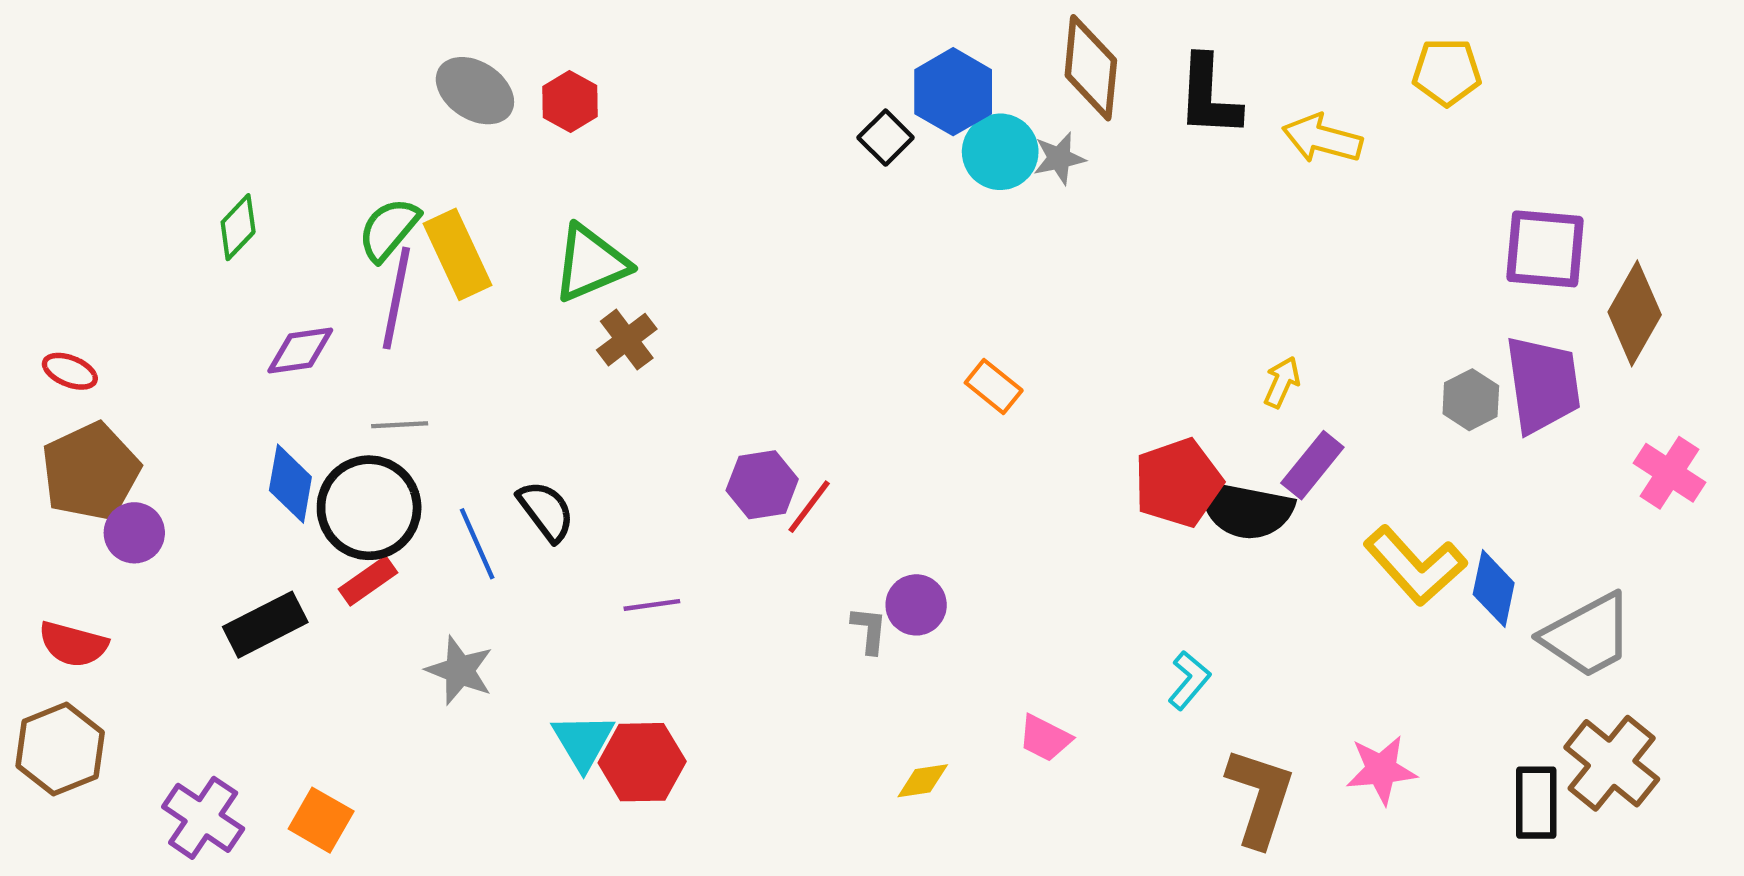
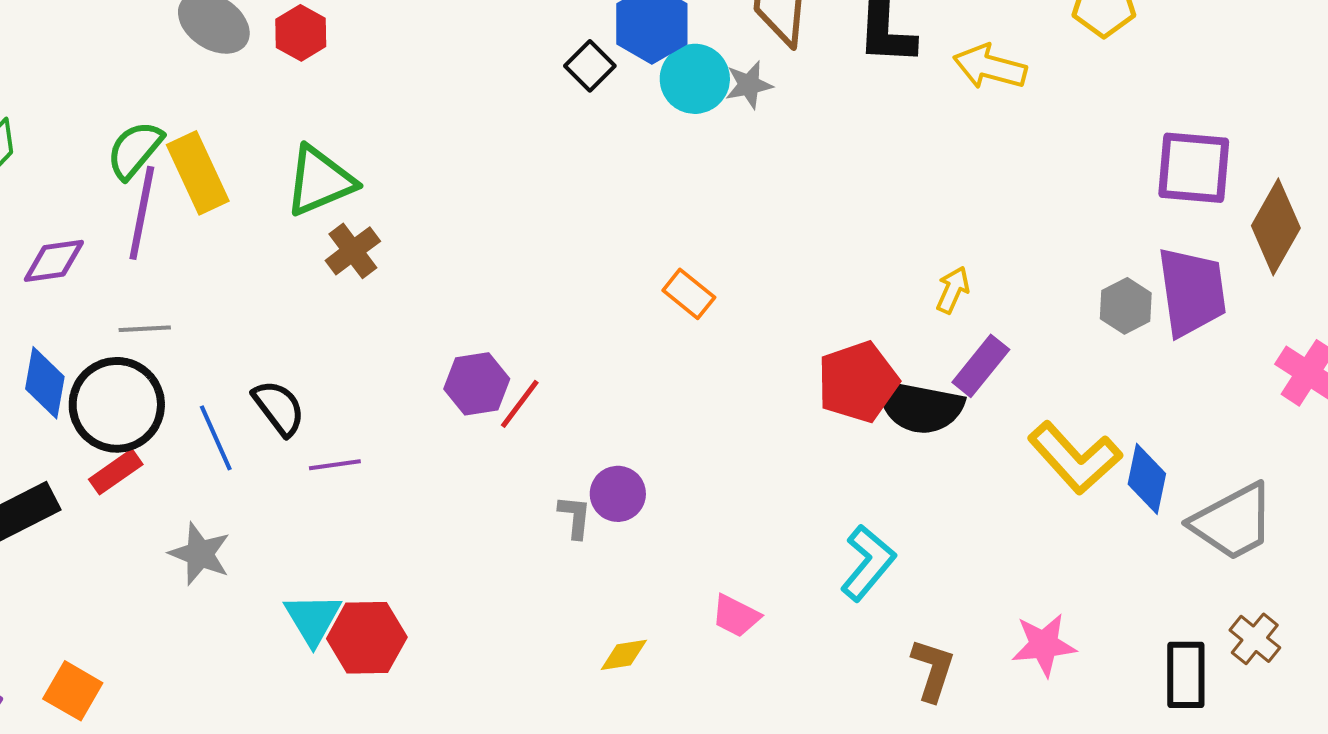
purple line: (652, 605) -> (335, 465), moved
cyan L-shape: (1189, 680) -> (868, 563), size x1.4
brown cross: (1612, 763) -> (1255, 639), size x0.6
brown L-shape: (1260, 797) -> (933, 670), size x0.7

